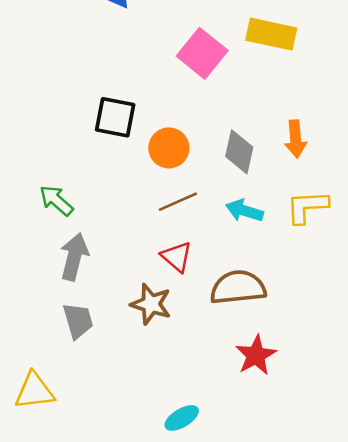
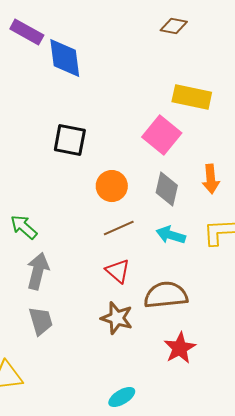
pink square: (202, 53) -> (162, 135), moved
black square: (115, 117) -> (70, 140), moved
brown star: (151, 304) -> (117, 318), moved

